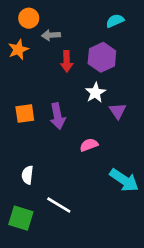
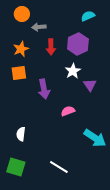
orange star: (18, 50) -> (21, 49), moved
orange square: (25, 114) -> (19, 73), moved
white line: (59, 205) -> (59, 167), moved

